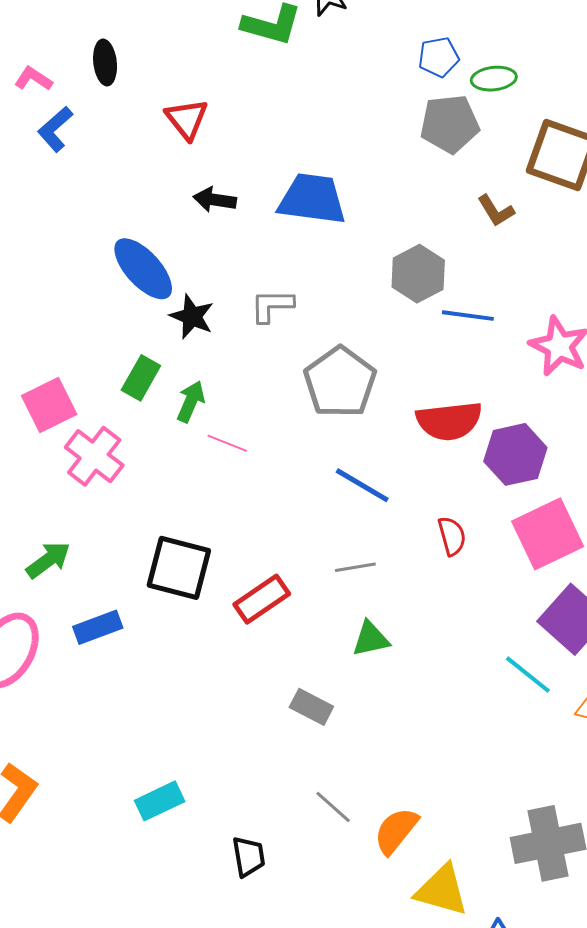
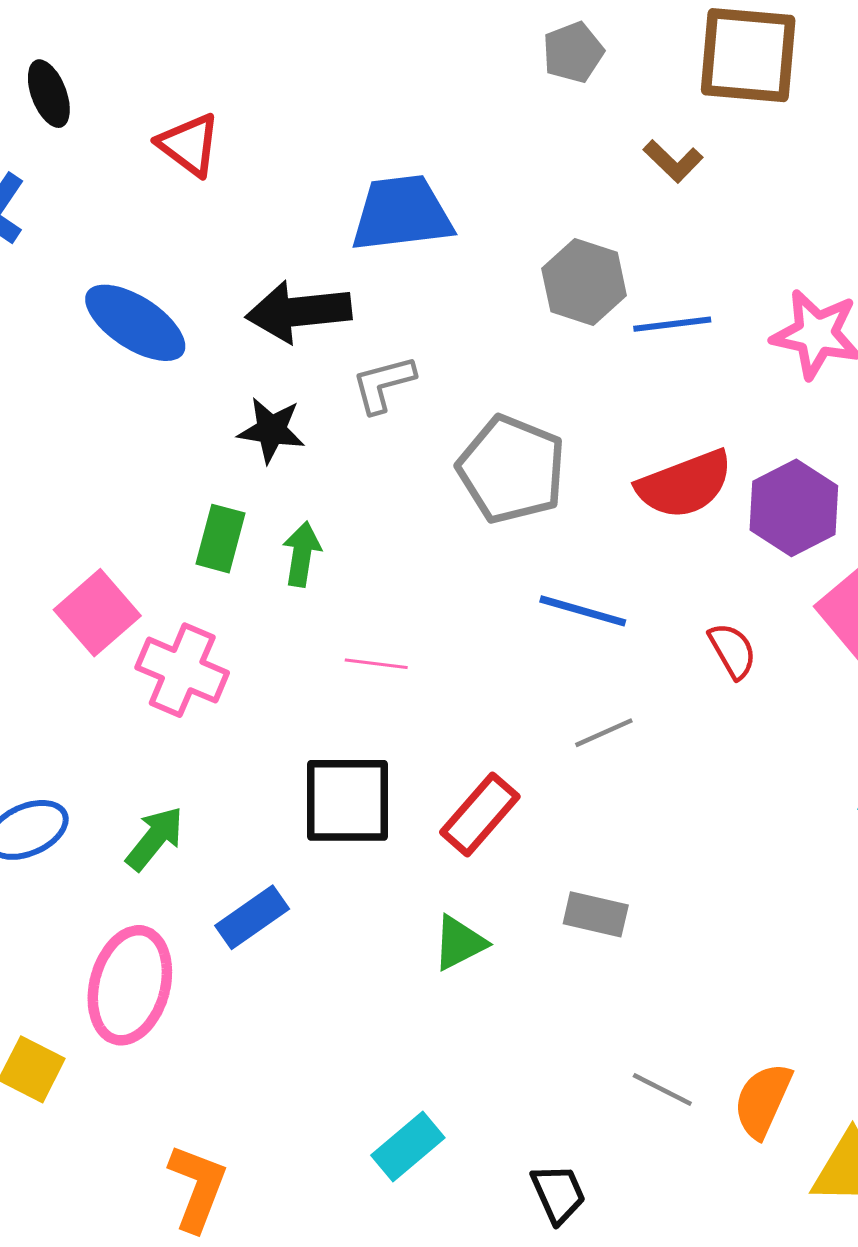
gray pentagon: (450, 124) -> (573, 52), size x0.7
black arrow: (215, 200) -> (299, 312), moved, size x1.6
blue ellipse: (143, 269) -> (135, 323), moved
pink line: (227, 443) -> (376, 664), moved
green triangle: (371, 639) -> (459, 943), moved
gray rectangle: (311, 707) -> (596, 914), moved

